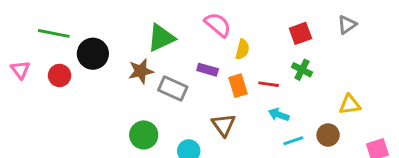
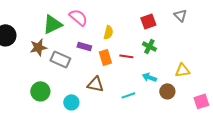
pink semicircle: (218, 25) -> (78, 17), moved
gray triangle: (347, 25) -> (180, 15), turned -40
cyan arrow: (279, 115) -> (149, 77), moved
brown triangle: (224, 125) -> (95, 84), turned -42
cyan line: (293, 141) -> (128, 95), moved

